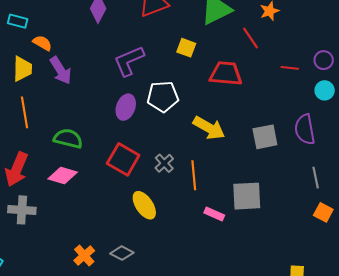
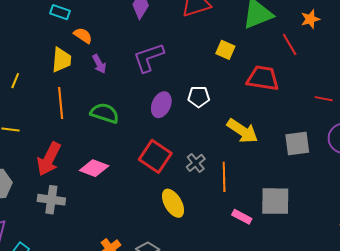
purple L-shape: (129, 61) -> (149, 58), moved
red line: (290, 68) -> (324, 99), moved
purple arrow: (61, 70) -> (99, 64), size x0.7
white pentagon: (163, 97) -> (199, 97), size x0.7
green semicircle: (68, 138) -> (105, 113), moved

